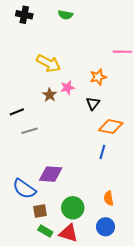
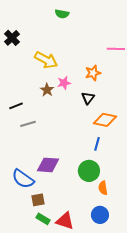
black cross: (24, 15) -> (12, 38), moved, turned 35
green circle: (73, 208) -> (89, 171), moved

